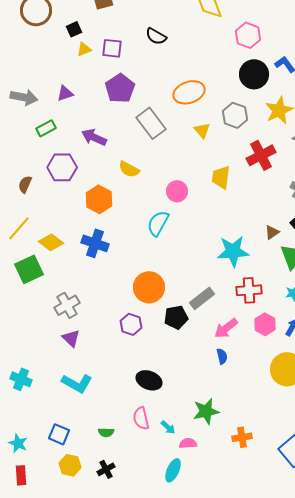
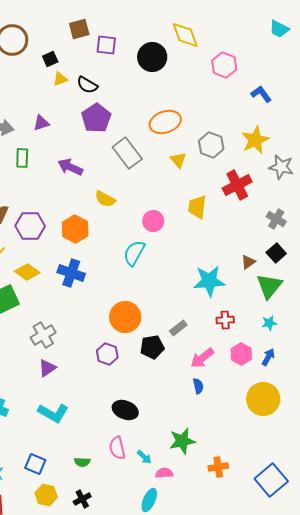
black semicircle: (156, 36) -> (87, 85), moved
purple square: (112, 48) -> (106, 45), moved
black circle: (254, 74) -> (152, 57), moved
green rectangle: (46, 128) -> (22, 158), turned -60
purple hexagon: (62, 167) -> (30, 226), moved
red cross: (249, 290) -> (225, 320), size x0.7
gray rectangle: (202, 298) -> (178, 328), size x0.7
purple triangle: (71, 338) -> (47, 368), turned 42

